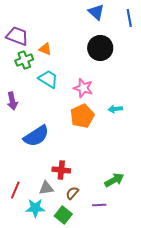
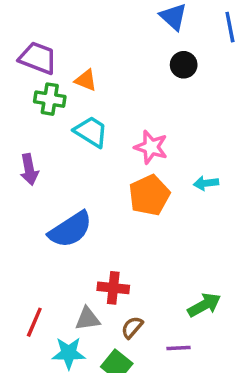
black circle: (100, 48) -> (184, 65), moved, size x0.6
green cross: (24, 60) -> (50, 99), turned 30

